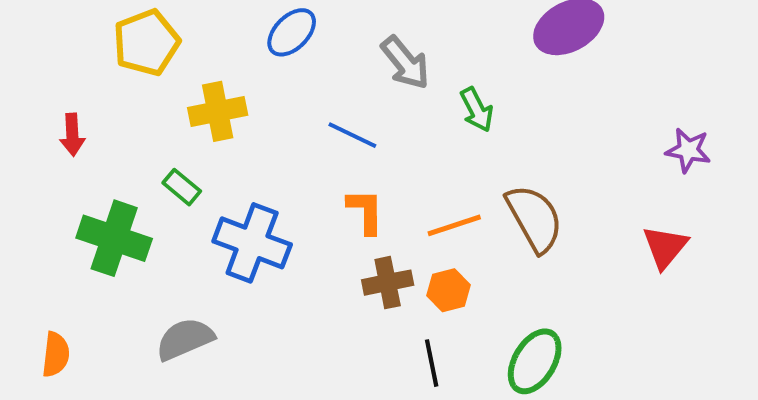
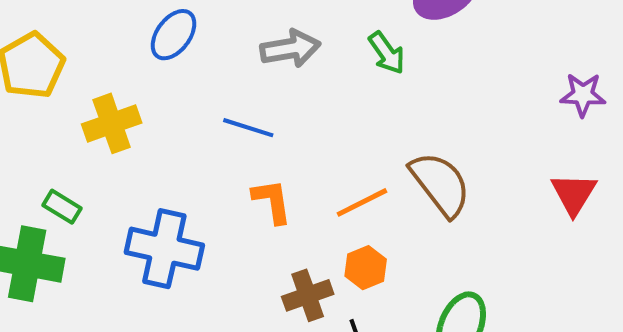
gray arrow: (405, 63) -> (290, 49), turned -52
green arrow: (477, 110) -> (387, 53), moved
green rectangle: (182, 187) -> (62, 207), moved
brown cross: (388, 283) -> (308, 295), moved

